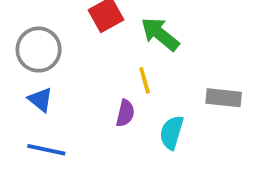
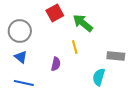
purple semicircle: (125, 113) -> (56, 64), moved
cyan semicircle: (172, 132) -> (99, 77), moved

